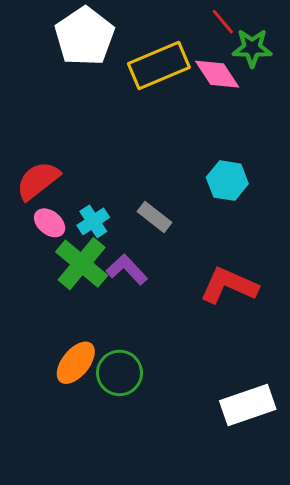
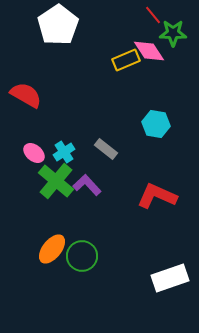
yellow rectangle: (159, 65) -> (126, 60), moved, size x0.7
red semicircle: (38, 181) -> (26, 95), moved, turned 68

